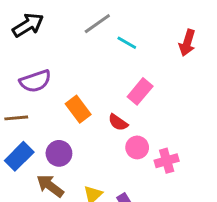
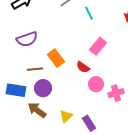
cyan line: (127, 43) -> (89, 13), turned 32
brown line: (16, 118) -> (35, 69), moved
blue rectangle: (19, 156) -> (16, 90), turned 54

